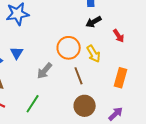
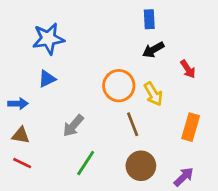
blue triangle: (17, 53) -> (47, 79), moved, turned 32
gray arrow: (45, 71) -> (73, 126), moved
green line: (33, 104) -> (86, 163), moved

